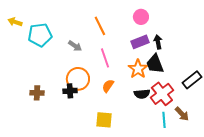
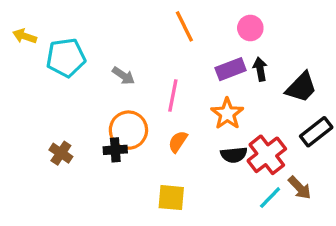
pink circle: (141, 17) -> (250, 28), moved
orange line: (100, 26) -> (184, 26), moved
pink line: (105, 58) -> (173, 96), turned 30
black trapezoid: (155, 64) -> (301, 87), moved, turned -115
brown cross: (37, 93) -> (61, 153), turned 32
cyan line: (164, 120) -> (270, 198), turned 49

